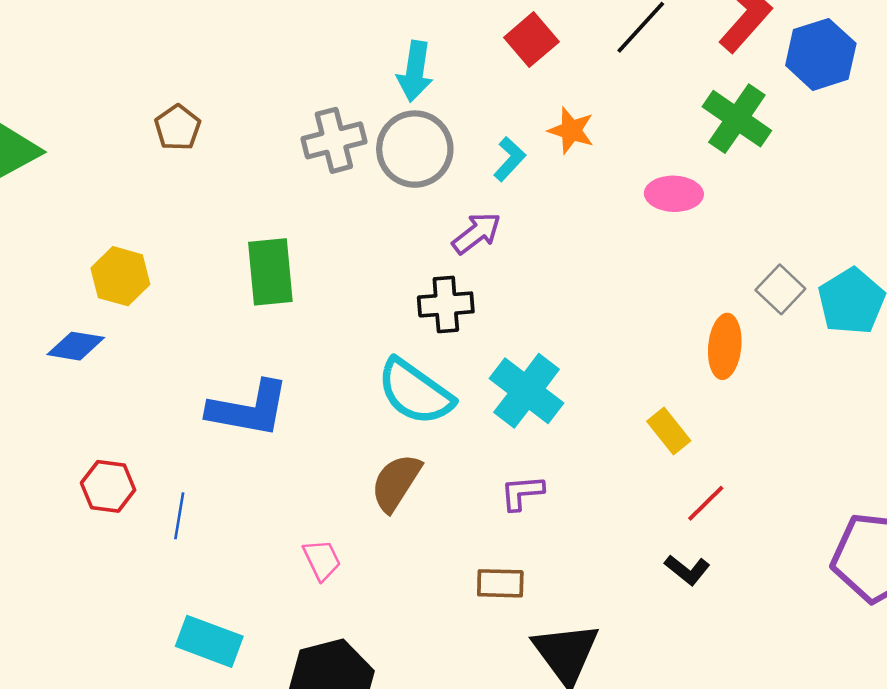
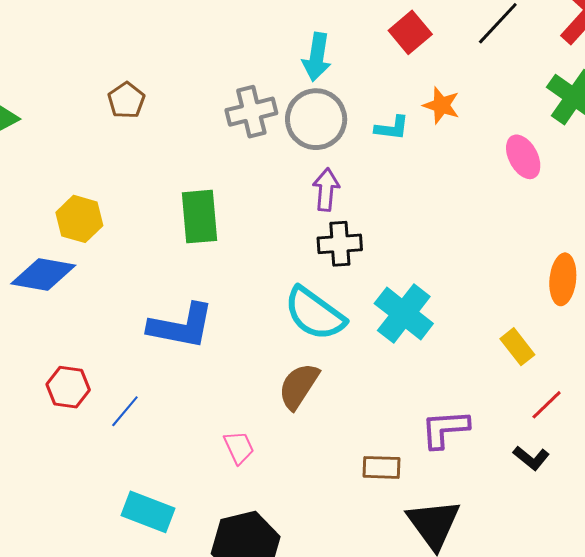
cyan L-shape: (510, 159) -> (392, 128), turned 54
pink ellipse: (674, 194) -> (523, 157), turned 60
purple arrow: (477, 233) -> (326, 190), moved, turned -48
blue diamond: (76, 346) -> (43, 275), size x1.4
purple L-shape: (522, 493) -> (445, 429), moved, size x1.4
blue line: (179, 516) -> (125, 411), turned 30

